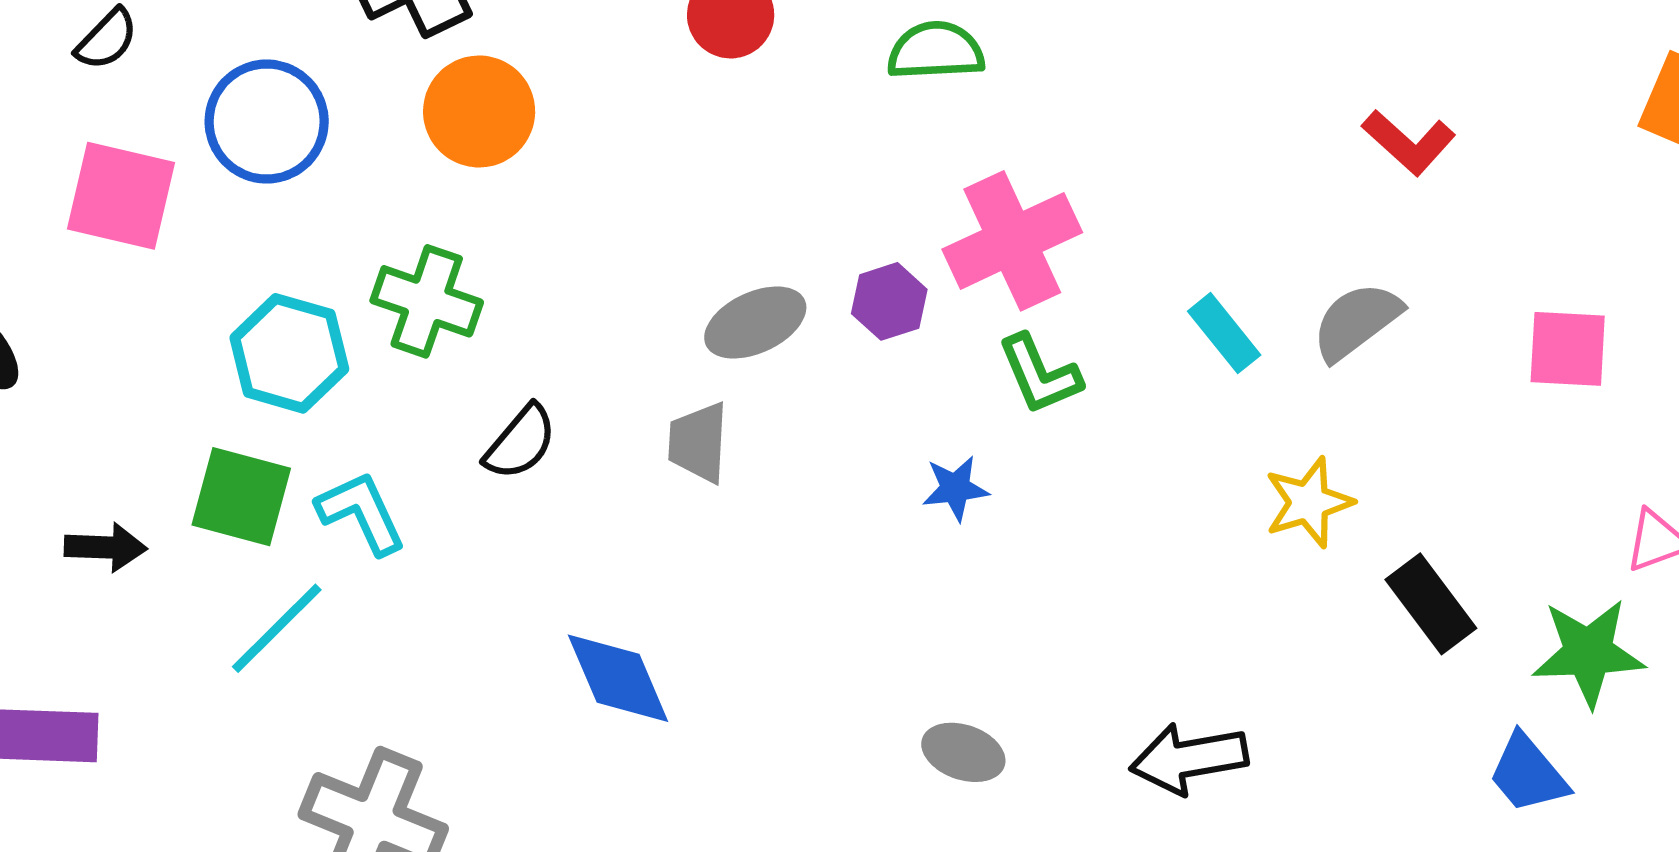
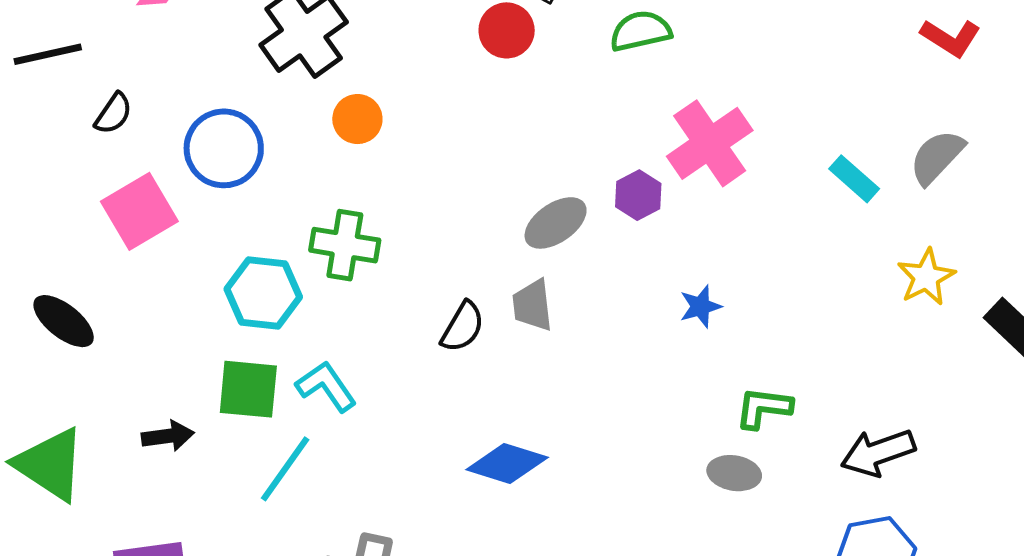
orange circle: (479, 111) -> (357, 119), size x0.7
pink square: (121, 196) -> (139, 211), turned -34
green L-shape: (1040, 374) -> (763, 408), moved, turned 130
black semicircle: (521, 442) -> (463, 327), moved
blue diamond: (618, 678) -> (507, 463), turned -40

